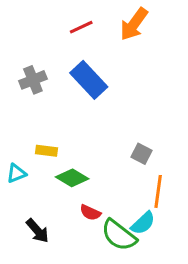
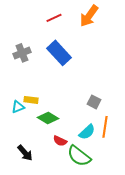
cyan triangle: (16, 173) -> (18, 107), moved
cyan semicircle: (143, 223) -> (87, 132), moved

